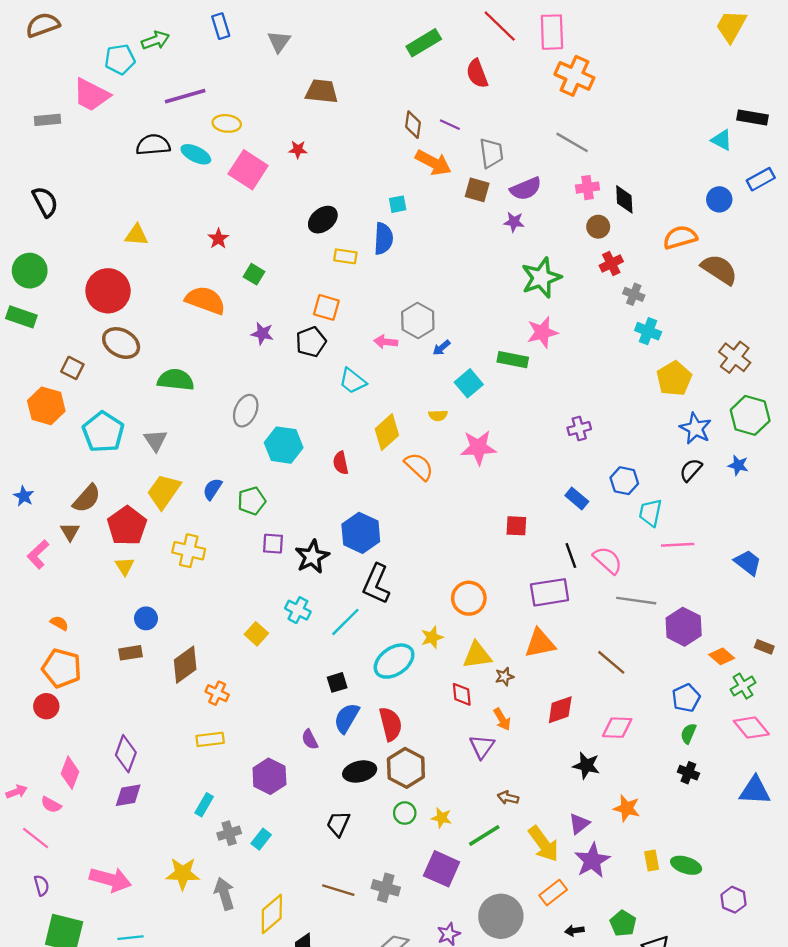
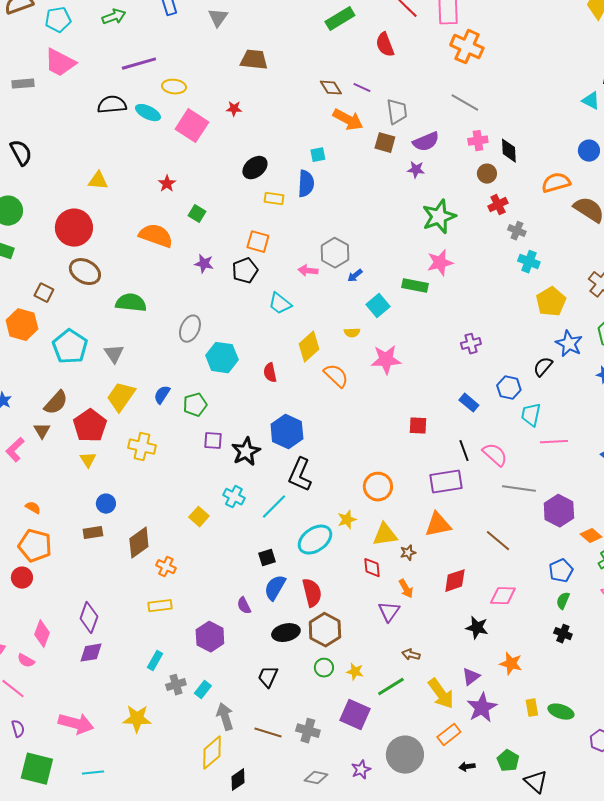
cyan pentagon: (120, 59) -> (58, 20), moved
brown diamond: (413, 125) -> (331, 88), turned -40
black semicircle: (691, 470) -> (543, 367), moved
gray arrow: (224, 894) -> (225, 717), moved

